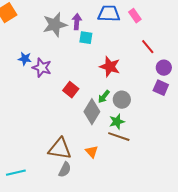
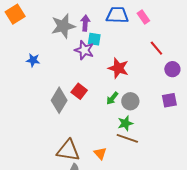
purple star: (42, 68) -> (84, 50), moved
purple square: (161, 88) -> (169, 100), moved, turned -35
gray diamond: (92, 112) -> (59, 100), moved

